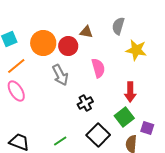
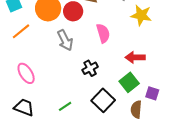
pink ellipse: (16, 91) -> (26, 73), moved
red arrow: (130, 92) -> (135, 57), turned 90

